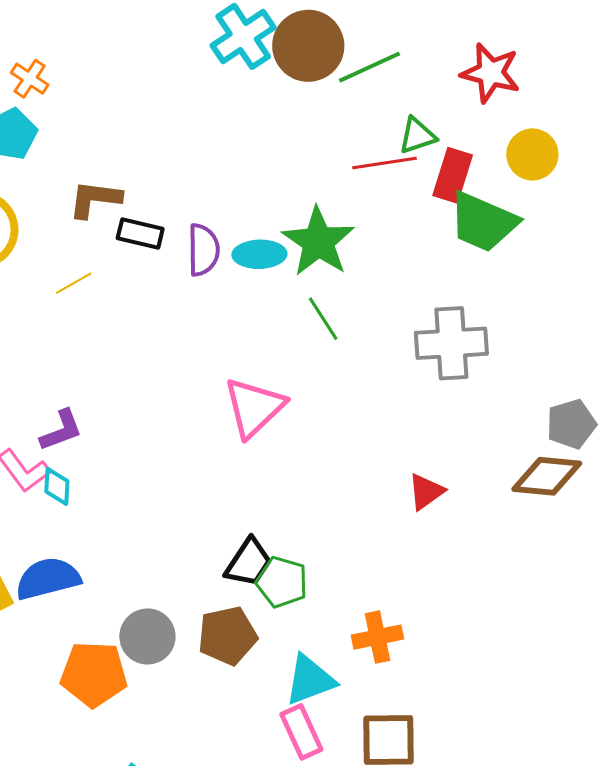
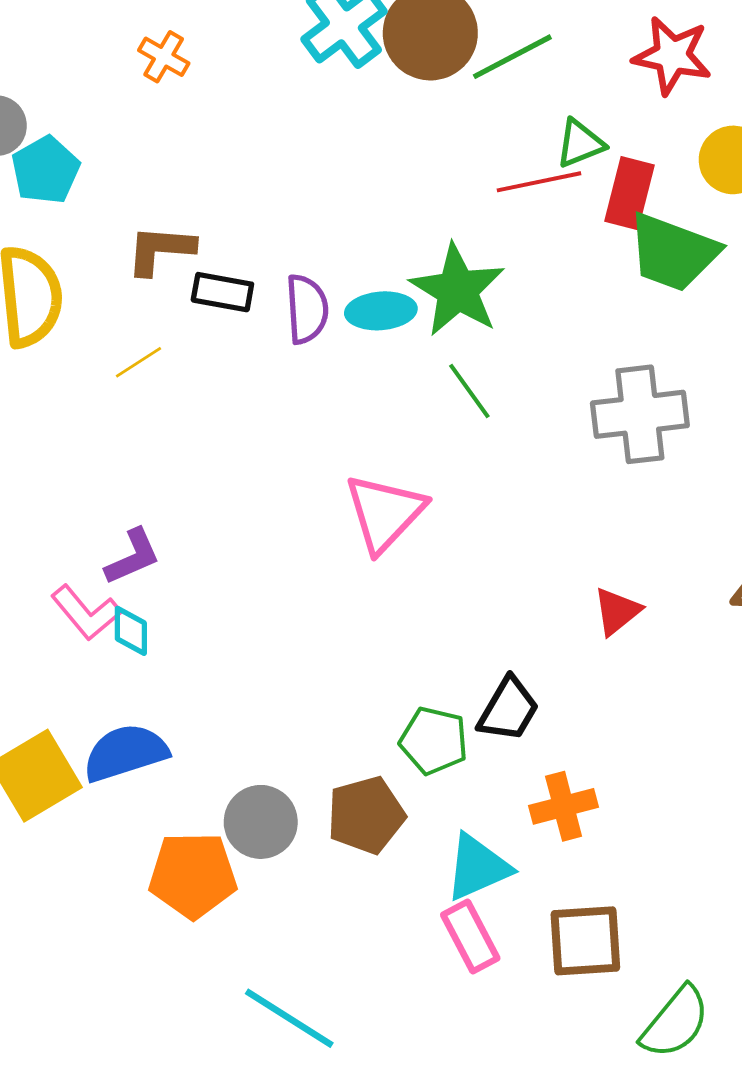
orange cross: (30, 79) -> (164, 57), moved
black trapezoid: (249, 562) -> (508, 709), moved

